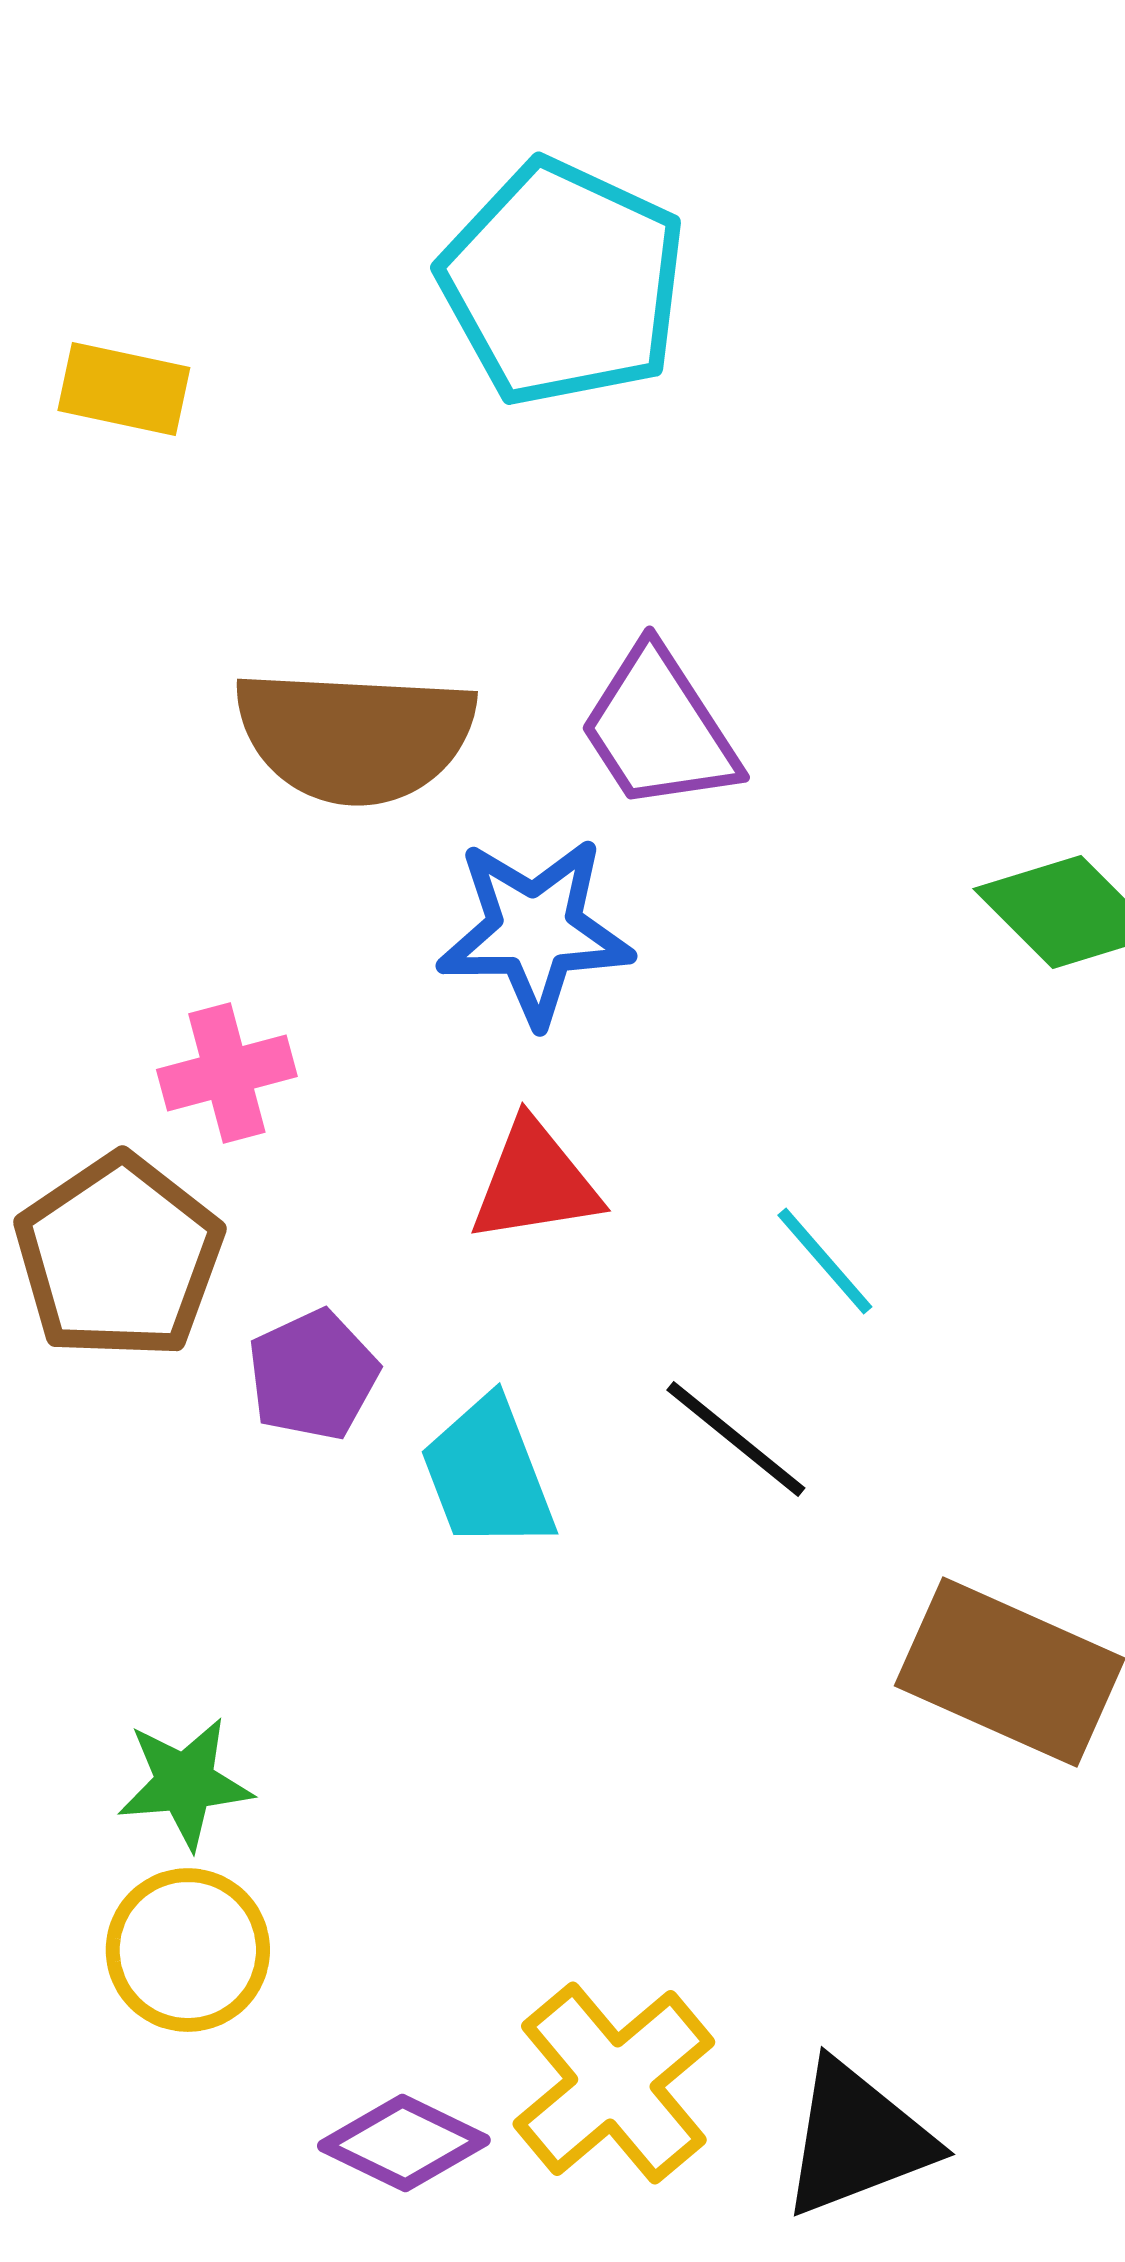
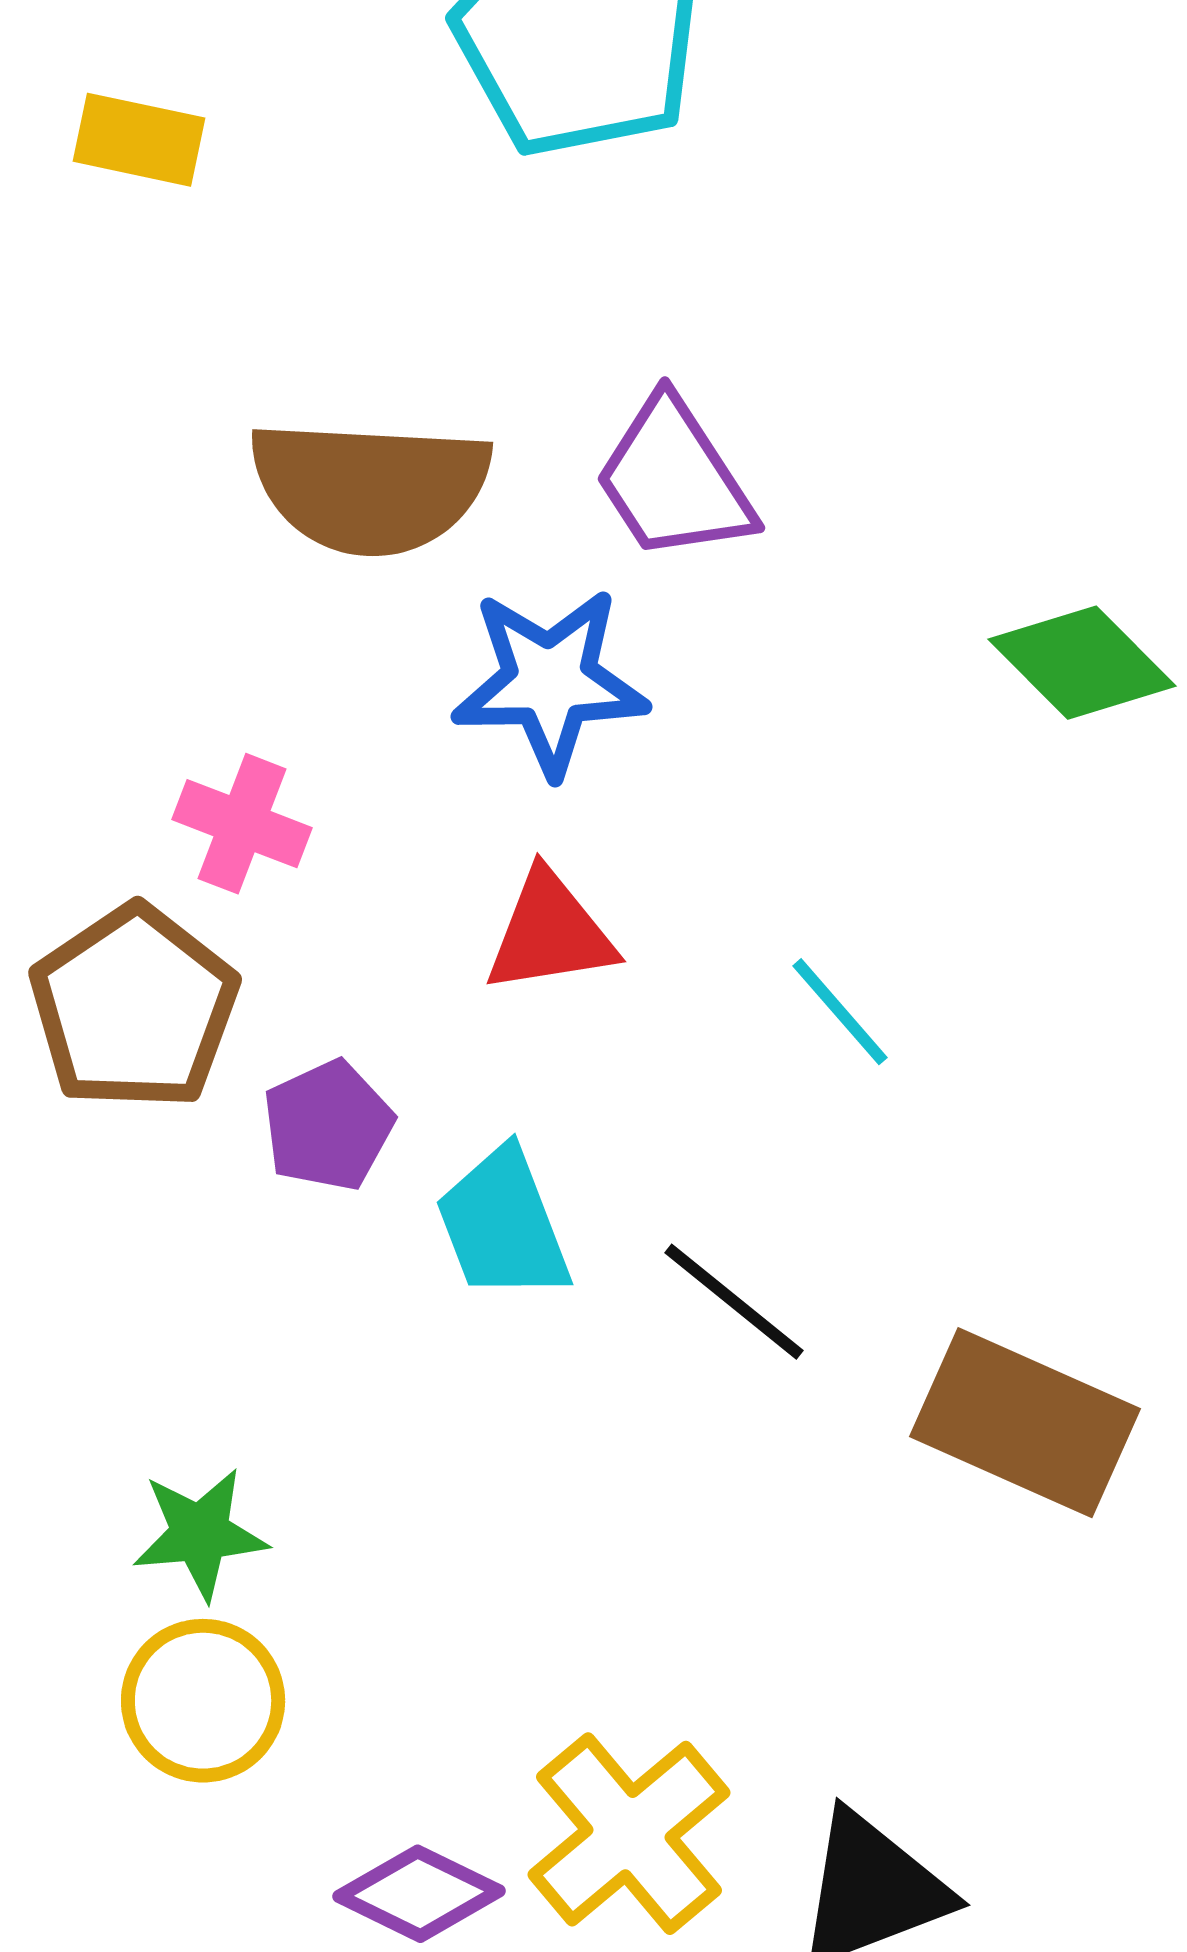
pink cross: (227, 1073) -> (242, 824), turned 36
black line: (736, 1439) -> (734, 1302), moved

